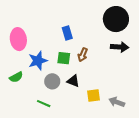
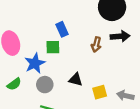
brown arrow: (83, 55) -> (96, 45), moved
green square: (64, 58) -> (53, 47), moved
gray circle: (52, 81) -> (45, 85), moved

